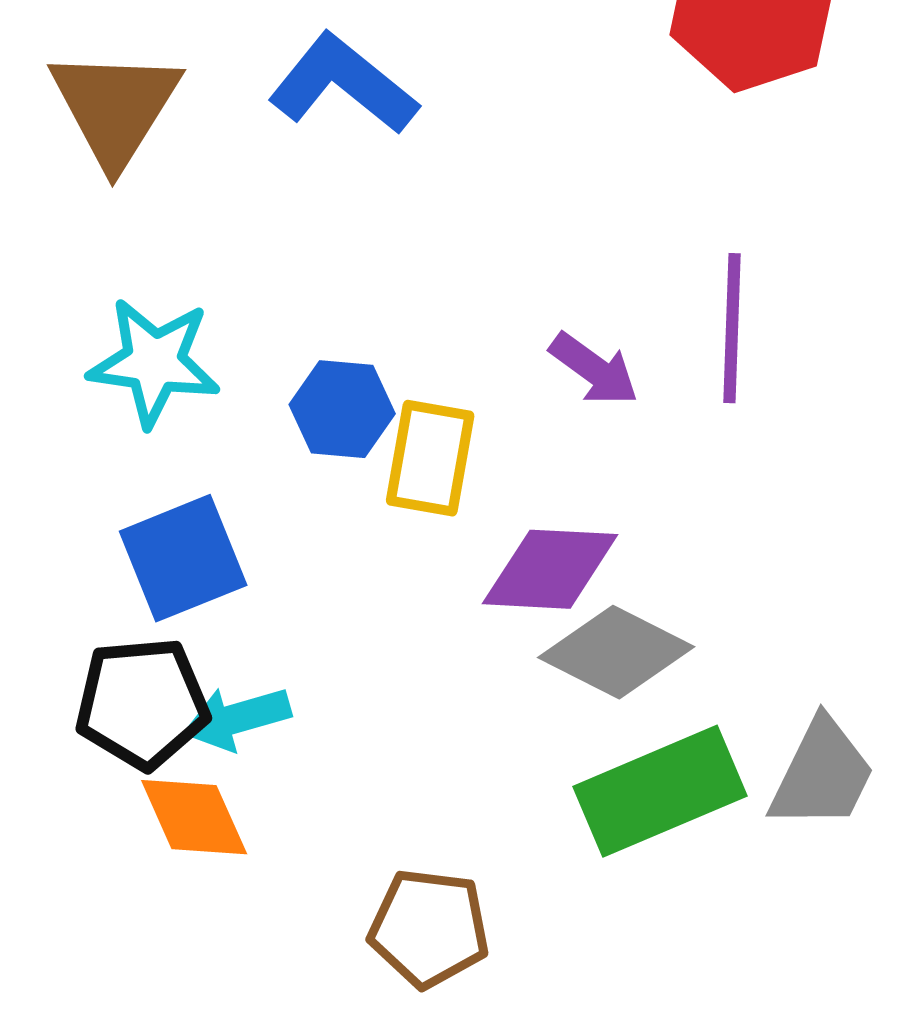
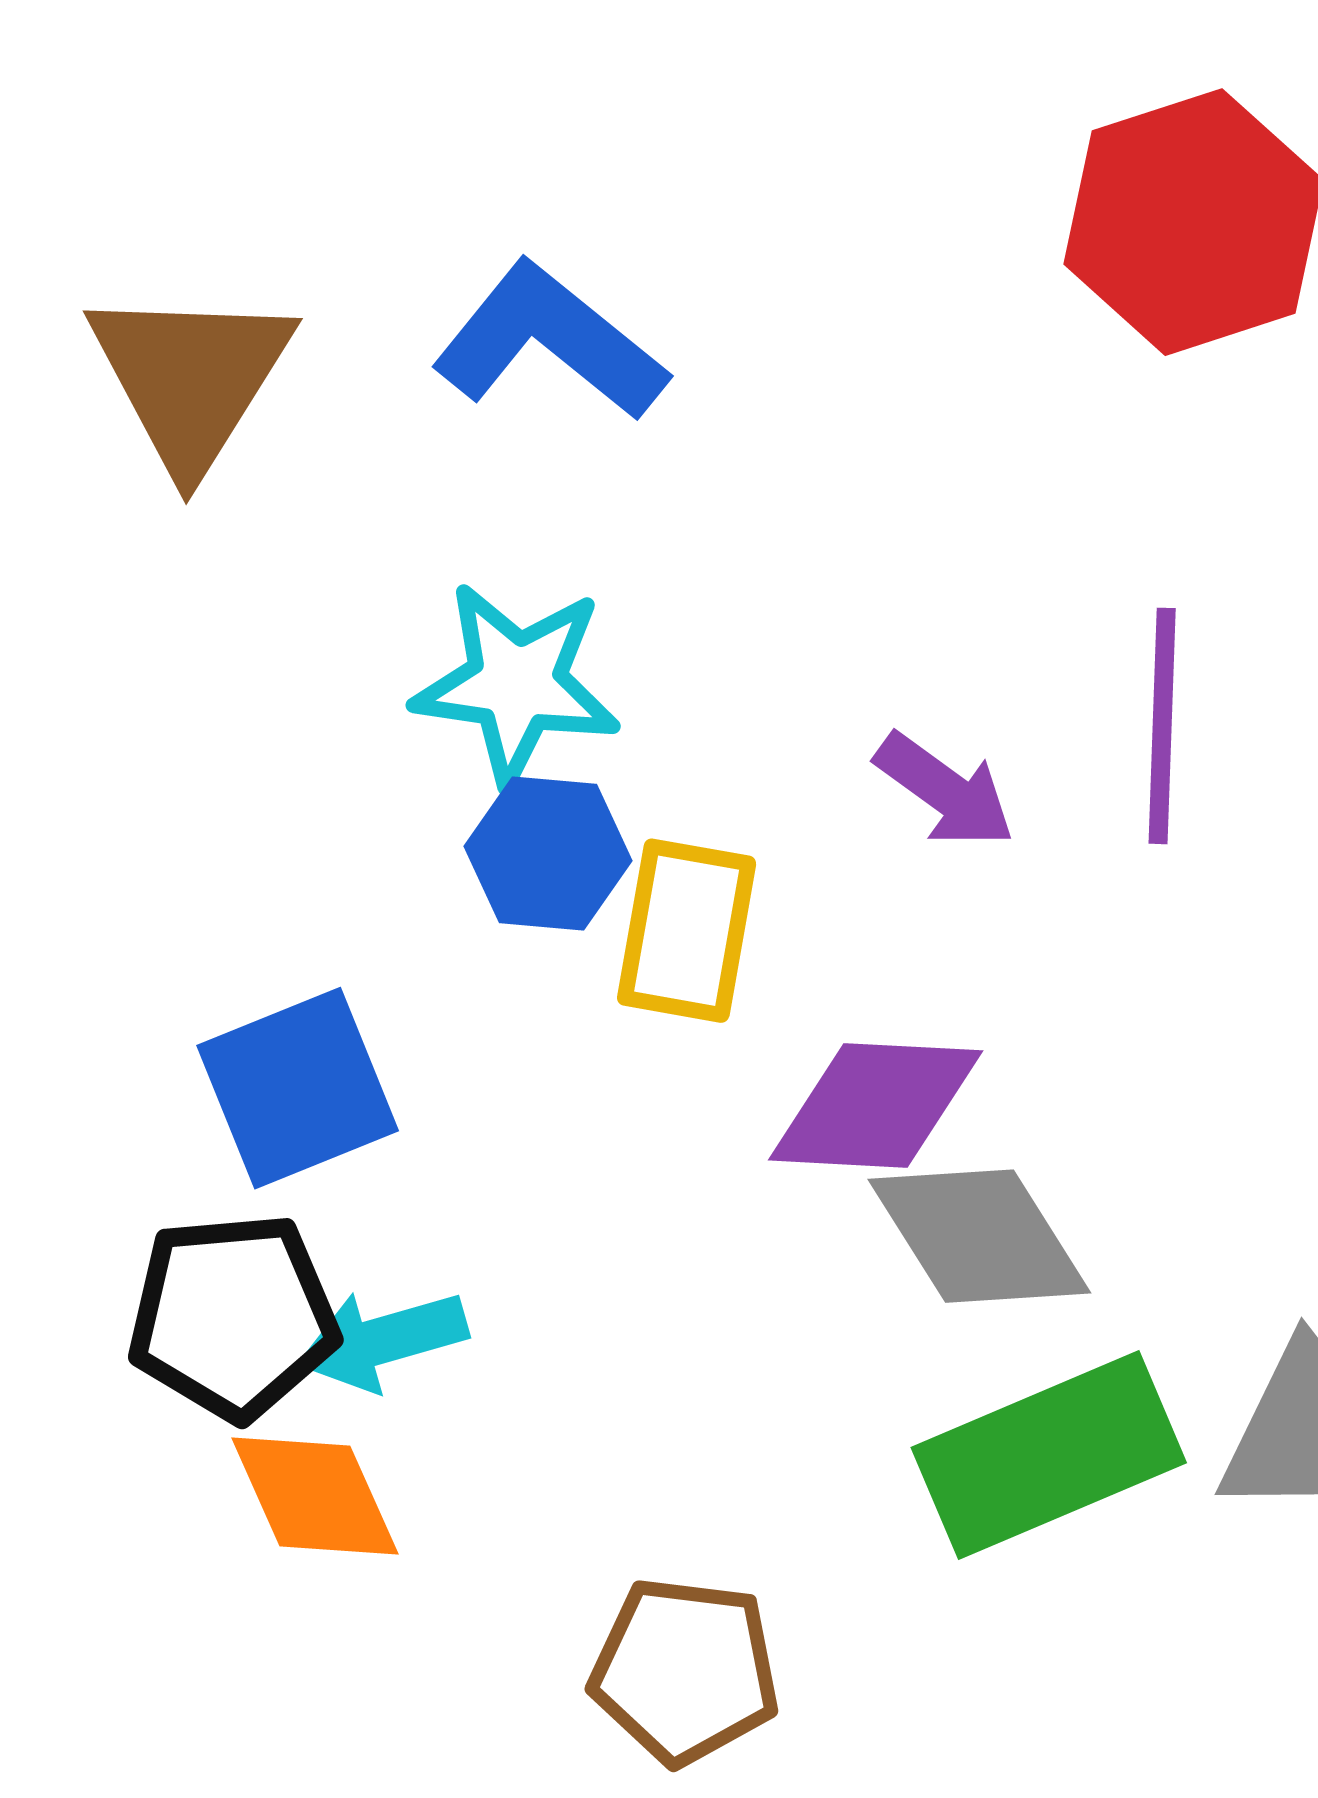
cyan star: (154, 362) -> (517, 683), moved
gray diamond: (616, 652) -> (979, 1236), turned 31

